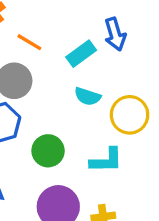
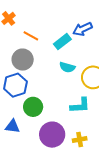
blue arrow: (115, 34) -> (83, 29), turned 84
green circle: (48, 151) -> (33, 107), moved

